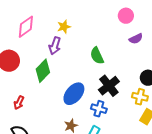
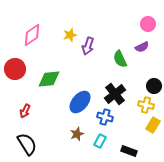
pink circle: (126, 16) -> (148, 24), moved
purple arrow: (55, 46) -> (88, 46), moved
green semicircle: (97, 56) -> (120, 59), moved
green diamond: (43, 71) -> (49, 79), turned 40

